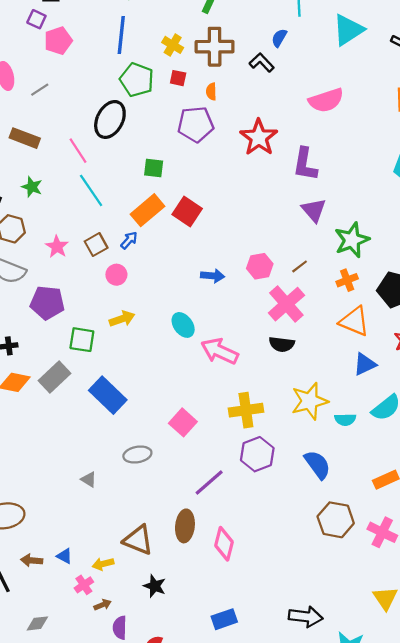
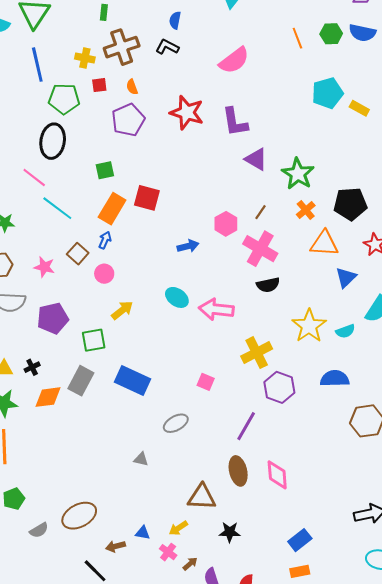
pink square: (183, 422) -> (206, 382), size x0.7
blue semicircle: (317, 465) -> (335, 379), turned -36

